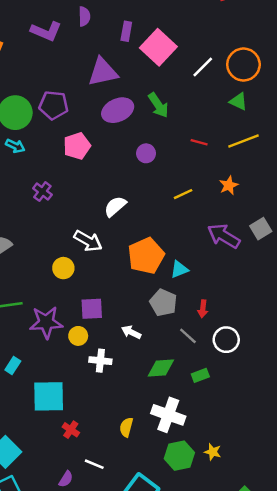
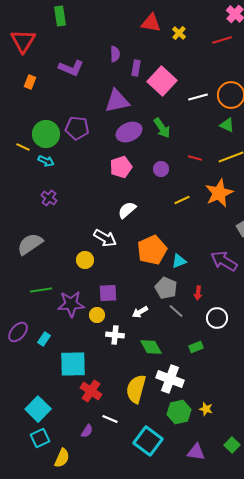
purple semicircle: (84, 16) -> (115, 54), moved
white line: (203, 67) -> (198, 97), turned 30
pink pentagon: (77, 146) -> (121, 167), moved
purple circle: (146, 153) -> (161, 169), moved
orange star: (229, 185) -> (219, 193), size x1.8
purple cross: (42, 192) -> (49, 198), moved
purple arrow: (224, 236) -> (224, 261), moved
white arrow: (131, 332) -> (140, 312), turned -56
gray line: (188, 336) -> (176, 311), moved
green diamond: (161, 368) -> (151, 347), moved, turned 65
yellow semicircle: (126, 427) -> (136, 389), size x1.8
red cross: (71, 430) -> (91, 391), size x1.5

